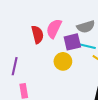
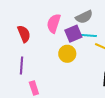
red semicircle: (37, 35) -> (24, 34), moved

